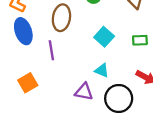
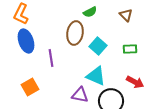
brown ellipse: (61, 18) -> (75, 33), moved
cyan triangle: (102, 70) -> (96, 76), size x1.5

